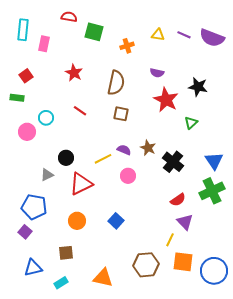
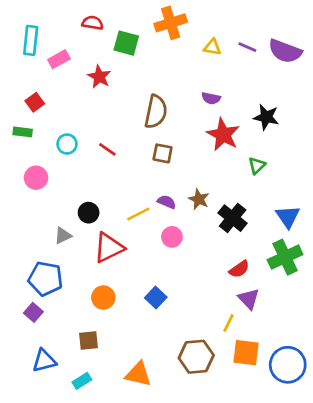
pink rectangle: (44, 44) -> (59, 59), turned 49
orange cross: (127, 46) -> (171, 23), moved, size x1.6
red star: (74, 73) -> (99, 77), moved
cyan circle: (46, 118) -> (67, 144), moved

